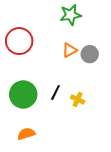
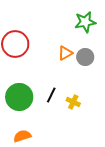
green star: (71, 15) -> (85, 22), moved

